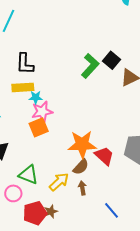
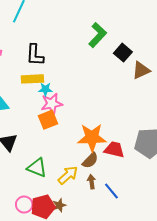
green L-shape: (90, 66) -> (98, 35), moved
red trapezoid: (104, 156) -> (114, 149), turned -30
pink circle: (13, 193) -> (24, 205), moved
blue line: (112, 210) -> (111, 191), moved

